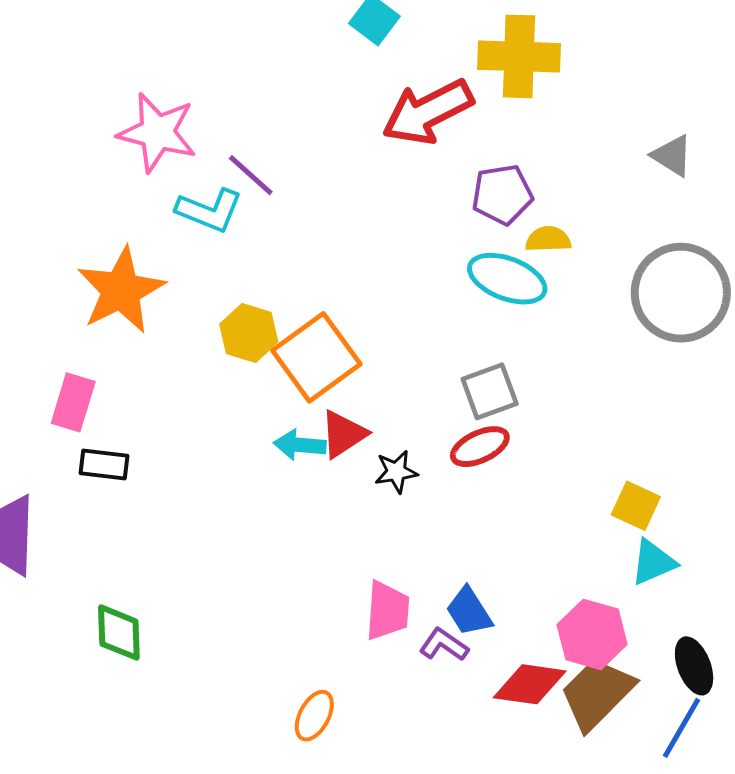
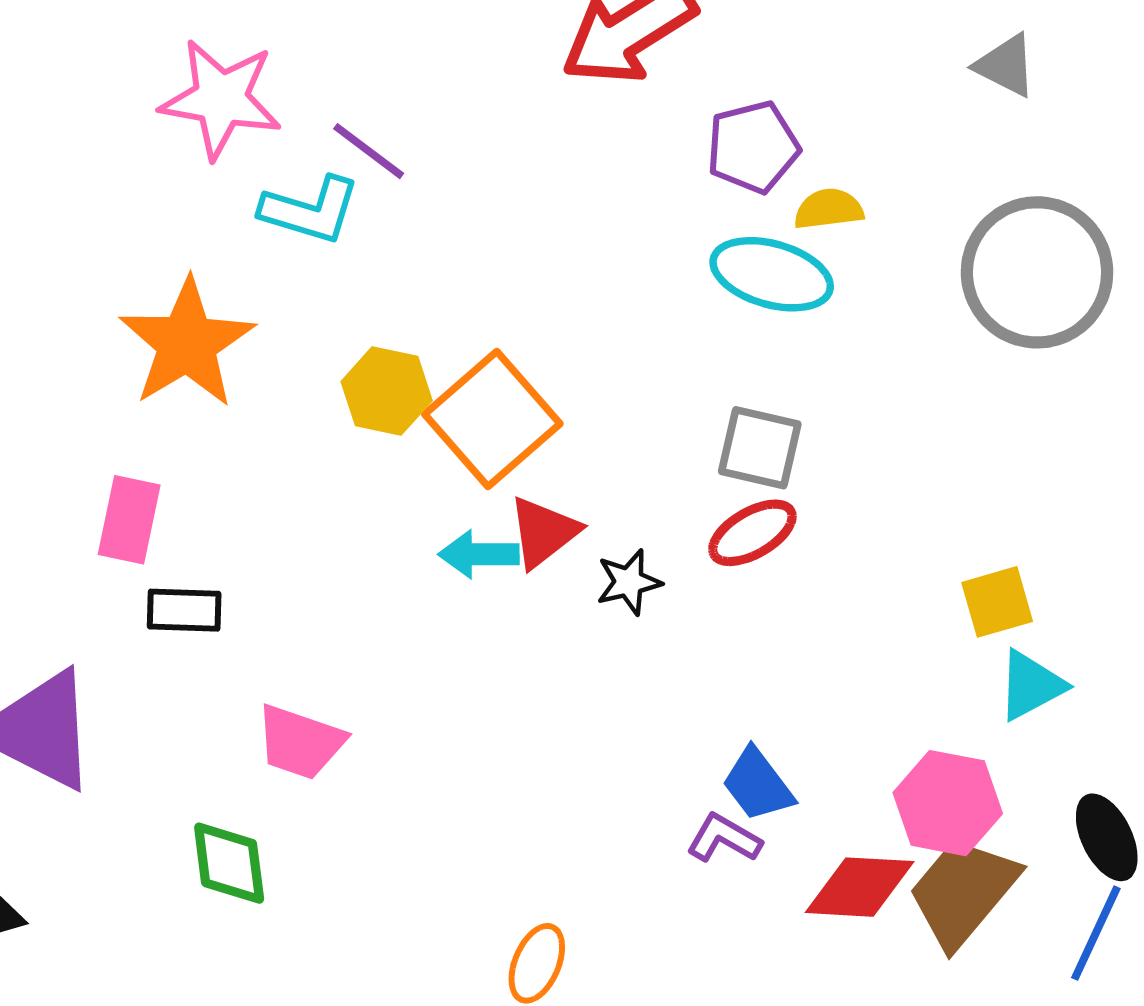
gray square: (490, 391) -> (760, 448), turned 38
yellow square: (636, 506) -> (997, 602), turned -36
pink trapezoid: (387, 611) -> (300, 742), moved, turned 110

